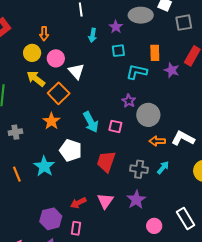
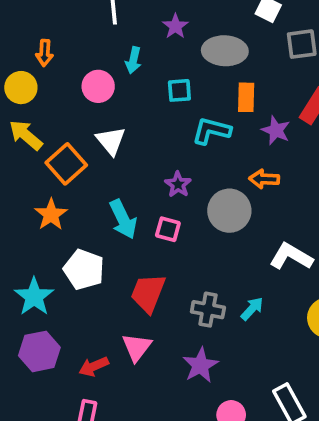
gray ellipse: (141, 15) -> (225, 51), moved
purple star: (116, 27) -> (175, 26), moved
pink circle: (56, 58) -> (98, 86), moved
white triangle: (76, 71) -> (111, 141), moved
purple star: (129, 101) -> (178, 184), moved
orange arrow: (157, 141) -> (264, 179), moved
pink triangle: (105, 201) -> (137, 347), moved
purple hexagon: (51, 219) -> (39, 351), moved

